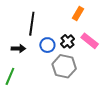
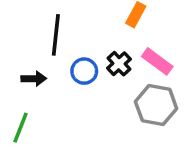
gray hexagon: (64, 66) -> (156, 105), moved

